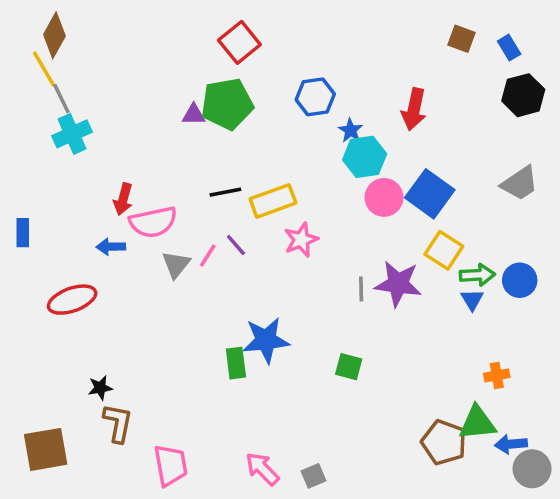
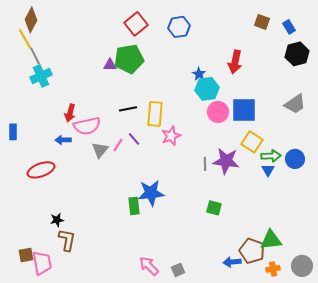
blue hexagon: (315, 97) -> (179, 27), moved
blue square: (430, 194) -> (244, 110), turned -36
yellow rectangle: (273, 201) -> (155, 114), turned -65
green square: (349, 367) -> (214, 208), moved
orange cross: (497, 375) -> (273, 269), moved
blue arrow: (511, 444) -> (232, 262), moved
brown square: (46, 449) -> (26, 255), size x0.6
pink trapezoid: (171, 465) -> (42, 263), moved

